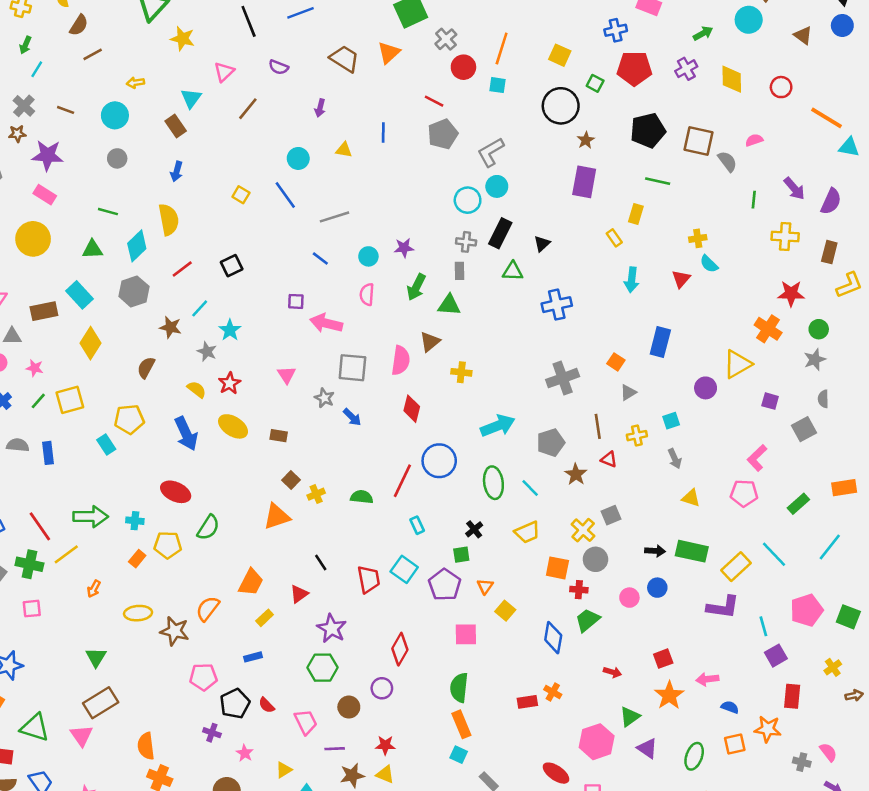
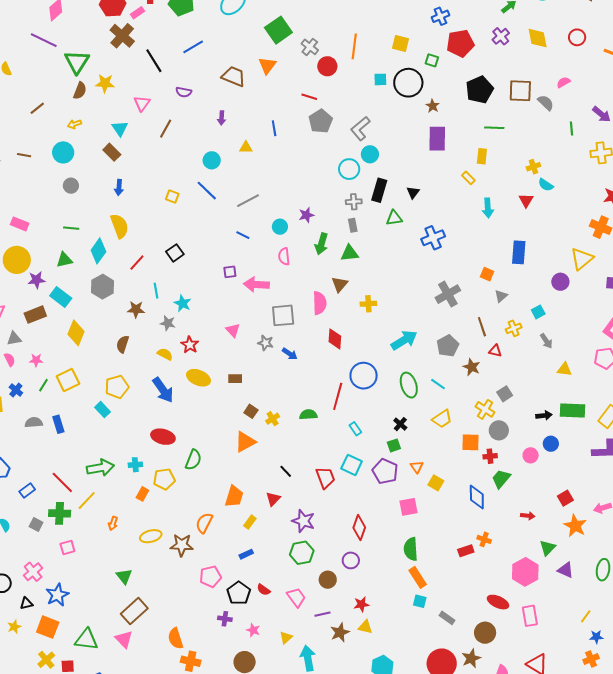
brown semicircle: (79, 25) -> (80, 91), moved
cyan square: (498, 85) -> (380, 79), moved
purple star: (48, 155) -> (36, 280), moved, size x0.7
cyan line: (200, 308) -> (156, 291), turned -42

